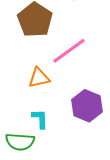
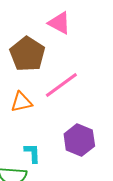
orange triangle: (39, 78) -> (21, 102), moved

